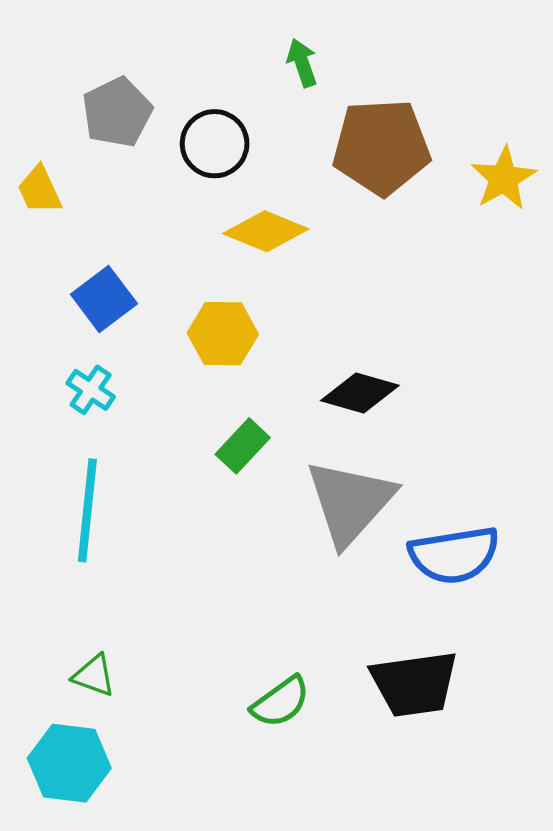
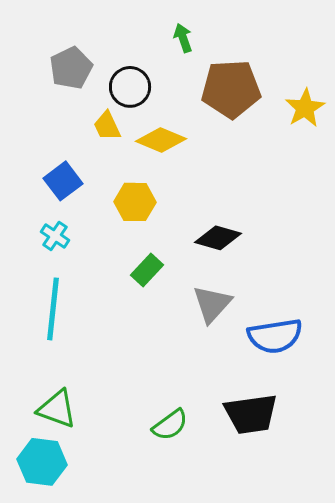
yellow trapezoid: (39, 190) -> (107, 126), moved
gray triangle: (350, 502) -> (212, 304), size x0.7
green triangle: (94, 676) -> (57, 409), size x1.5

